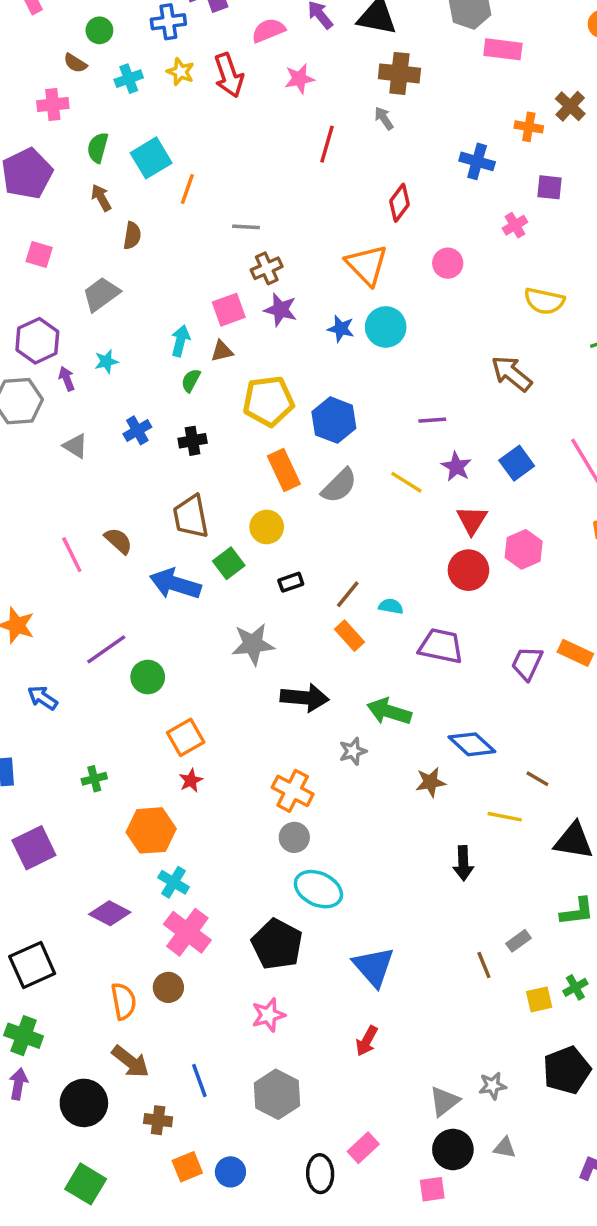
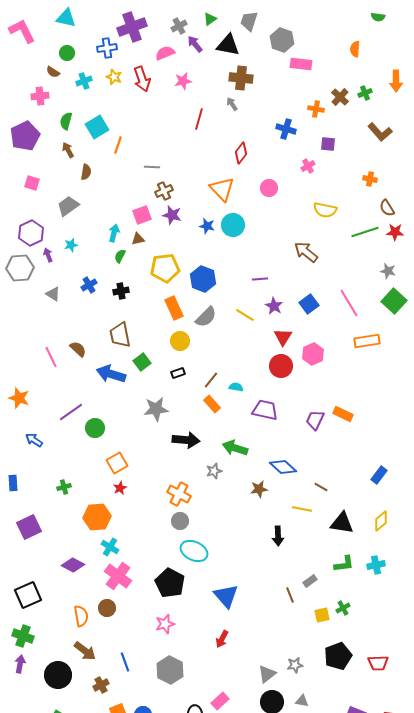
yellow circle: (267, 527) -> (180, 341), moved
brown cross: (158, 1120) -> (101, 685), turned -35

